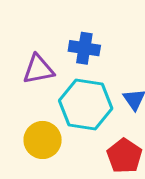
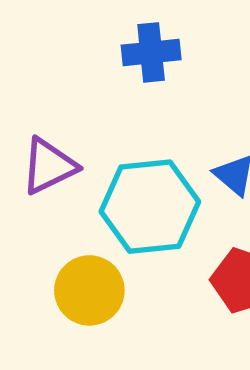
blue cross: (84, 48) -> (151, 52), moved

